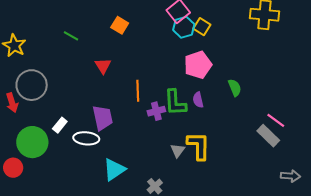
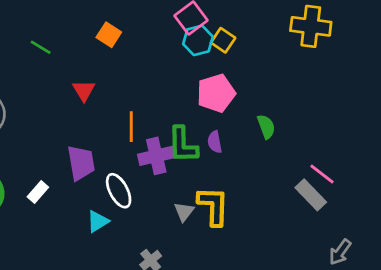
purple cross: (156, 111) -> (156, 156), size x1.4
white rectangle: (60, 125) -> (38, 192), moved
white ellipse: (86, 138) -> (119, 191), moved, turned 55
cyan triangle: (114, 169) -> (98, 221), moved, size x0.7
gray arrow: (291, 176) -> (340, 252), turned 120

